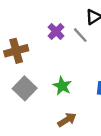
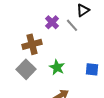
brown cross: (16, 51) -> (32, 44), moved

